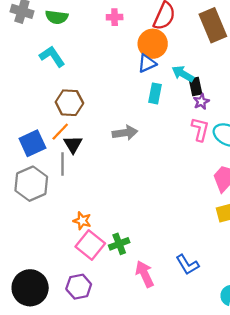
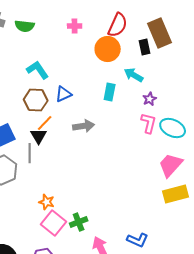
cyan L-shape: (52, 56) -> (38, 70), moved
blue triangle: (147, 63) -> (64, 94), moved
black rectangle: (196, 87) -> (145, 47), moved
orange line: (60, 132) -> (45, 123), moved
blue L-shape: (187, 265) -> (138, 240), turned -35

